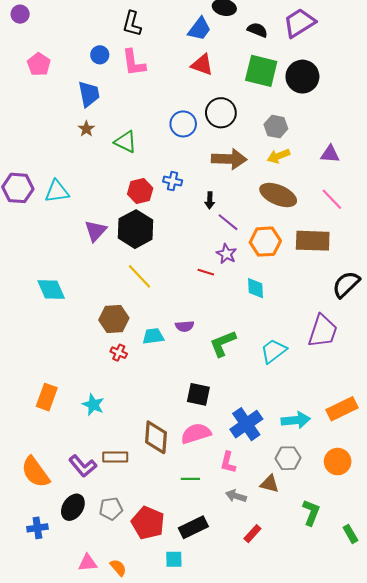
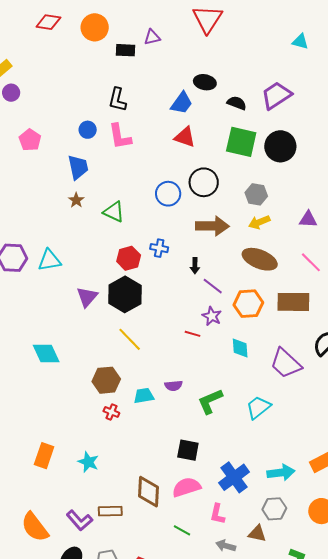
purple trapezoid: (323, 331) -> (286, 363), moved, turned 116
green line: (190, 479) -> (182, 530), turned 30

